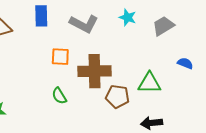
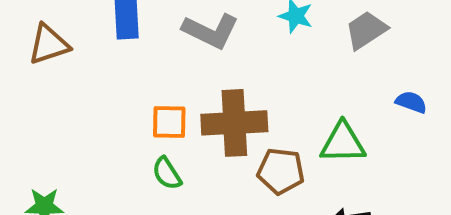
orange square: (60, 57) -> (169, 122), moved

